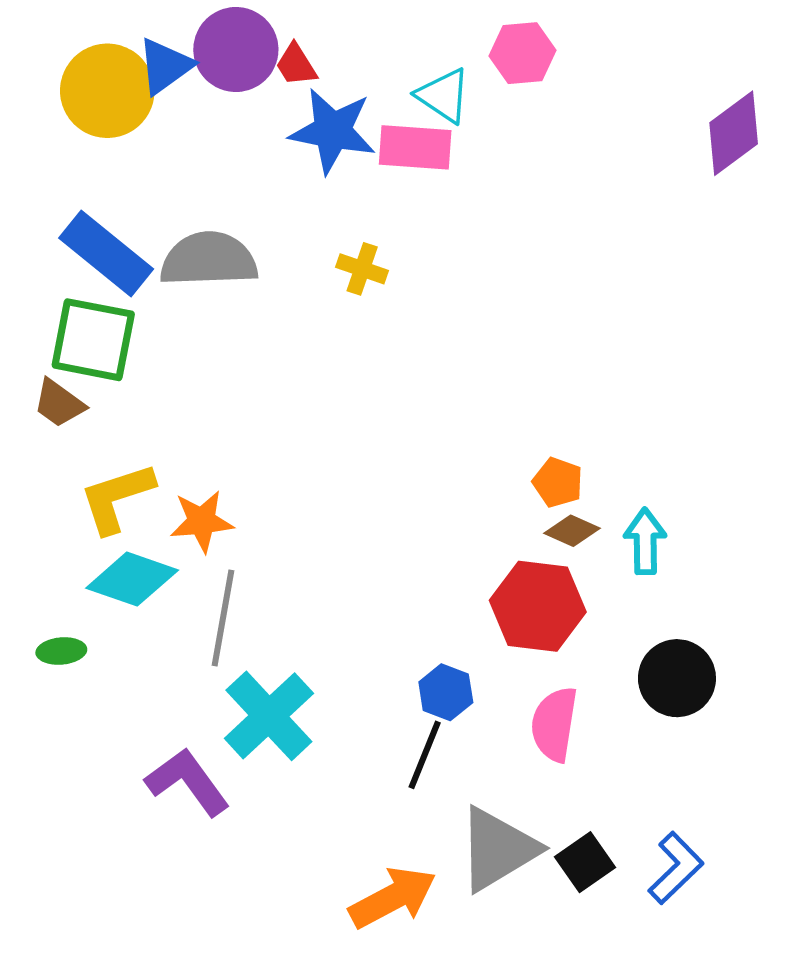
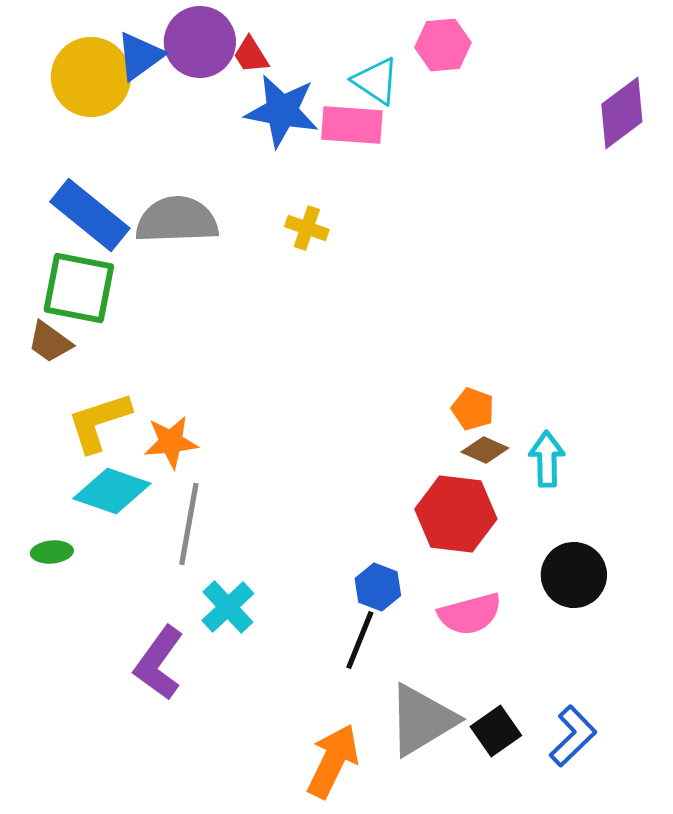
cyan cross: (269, 716) -> (228, 607), size x0.7
pink semicircle: (554, 724) -> (470, 614), turned -114
purple L-shape: (188, 782) -> (159, 663), turned -108
orange arrow: (393, 898) -> (333, 761), turned -36

